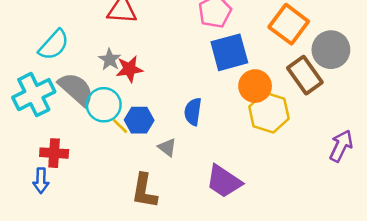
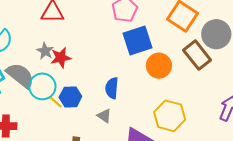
yellow hexagon: (269, 113) -> (170, 116), moved
gray triangle: (167, 147) -> (104, 116), moved

